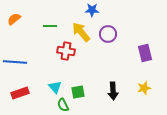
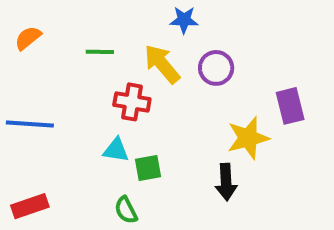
cyan triangle: (55, 87) -> (116, 150), moved, turned -40
yellow star: (144, 88) -> (248, 138), moved, size x1.5
green square: (78, 92) -> (148, 168), moved
red rectangle: (20, 93) -> (30, 206), moved

